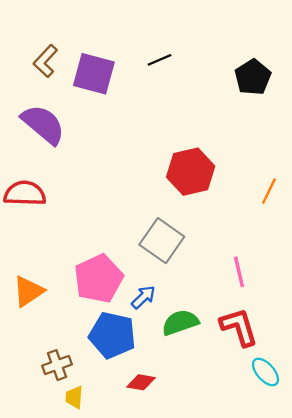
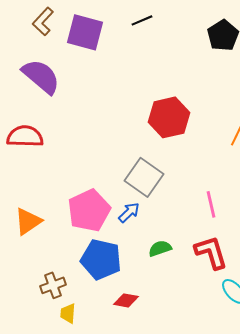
blue arrow: (143, 297) -> (129, 212), moved
green semicircle: (180, 322) -> (160, 248), size x0.7

